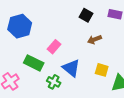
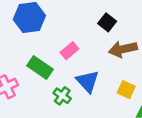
black square: (86, 15) -> (107, 22), moved
brown arrow: (94, 40) -> (123, 49), size x1.5

